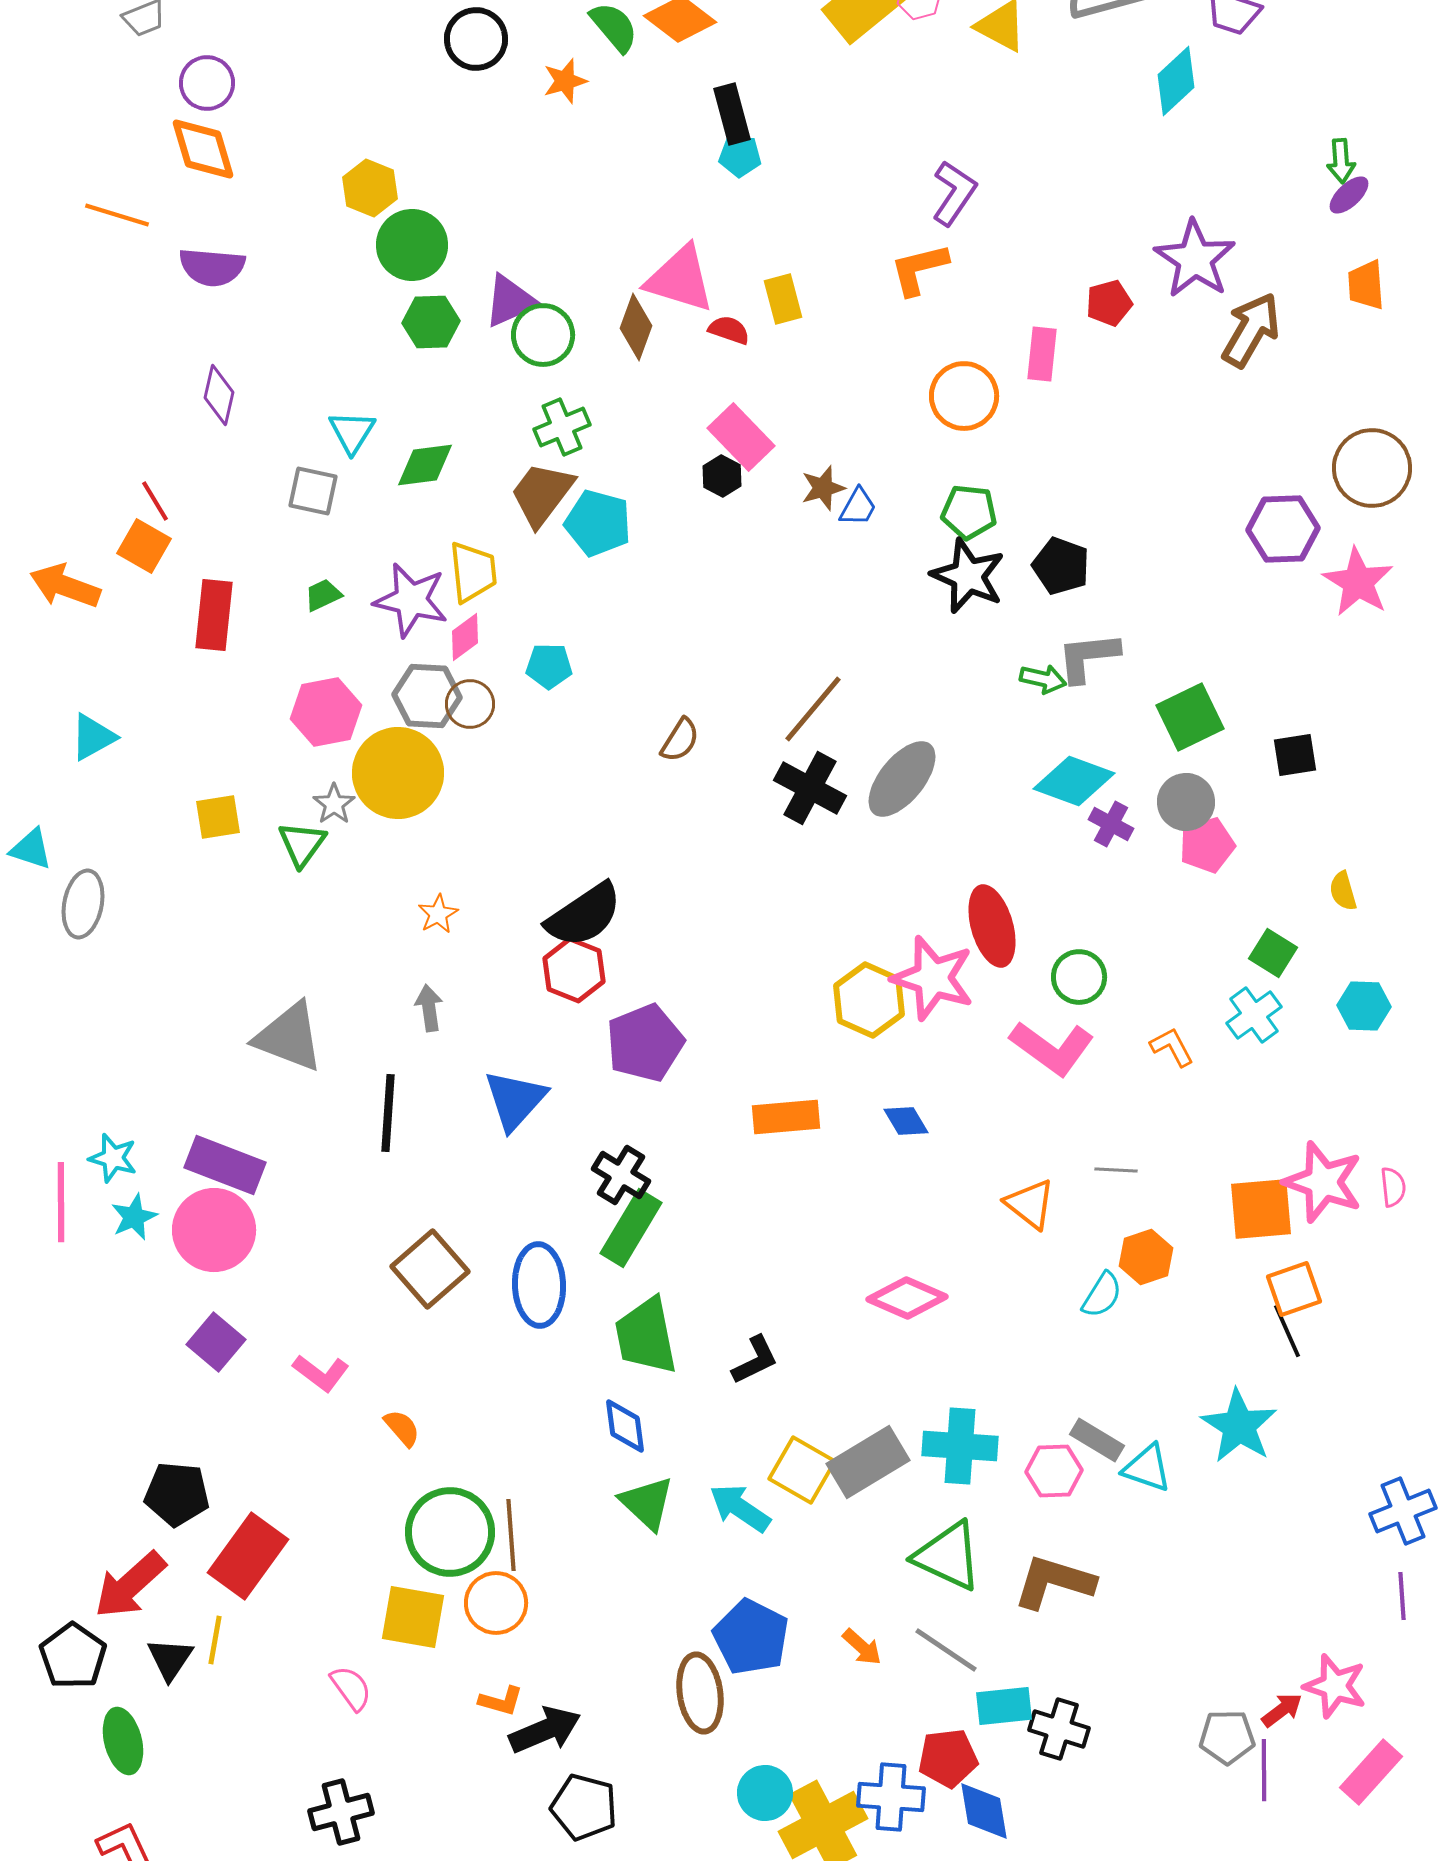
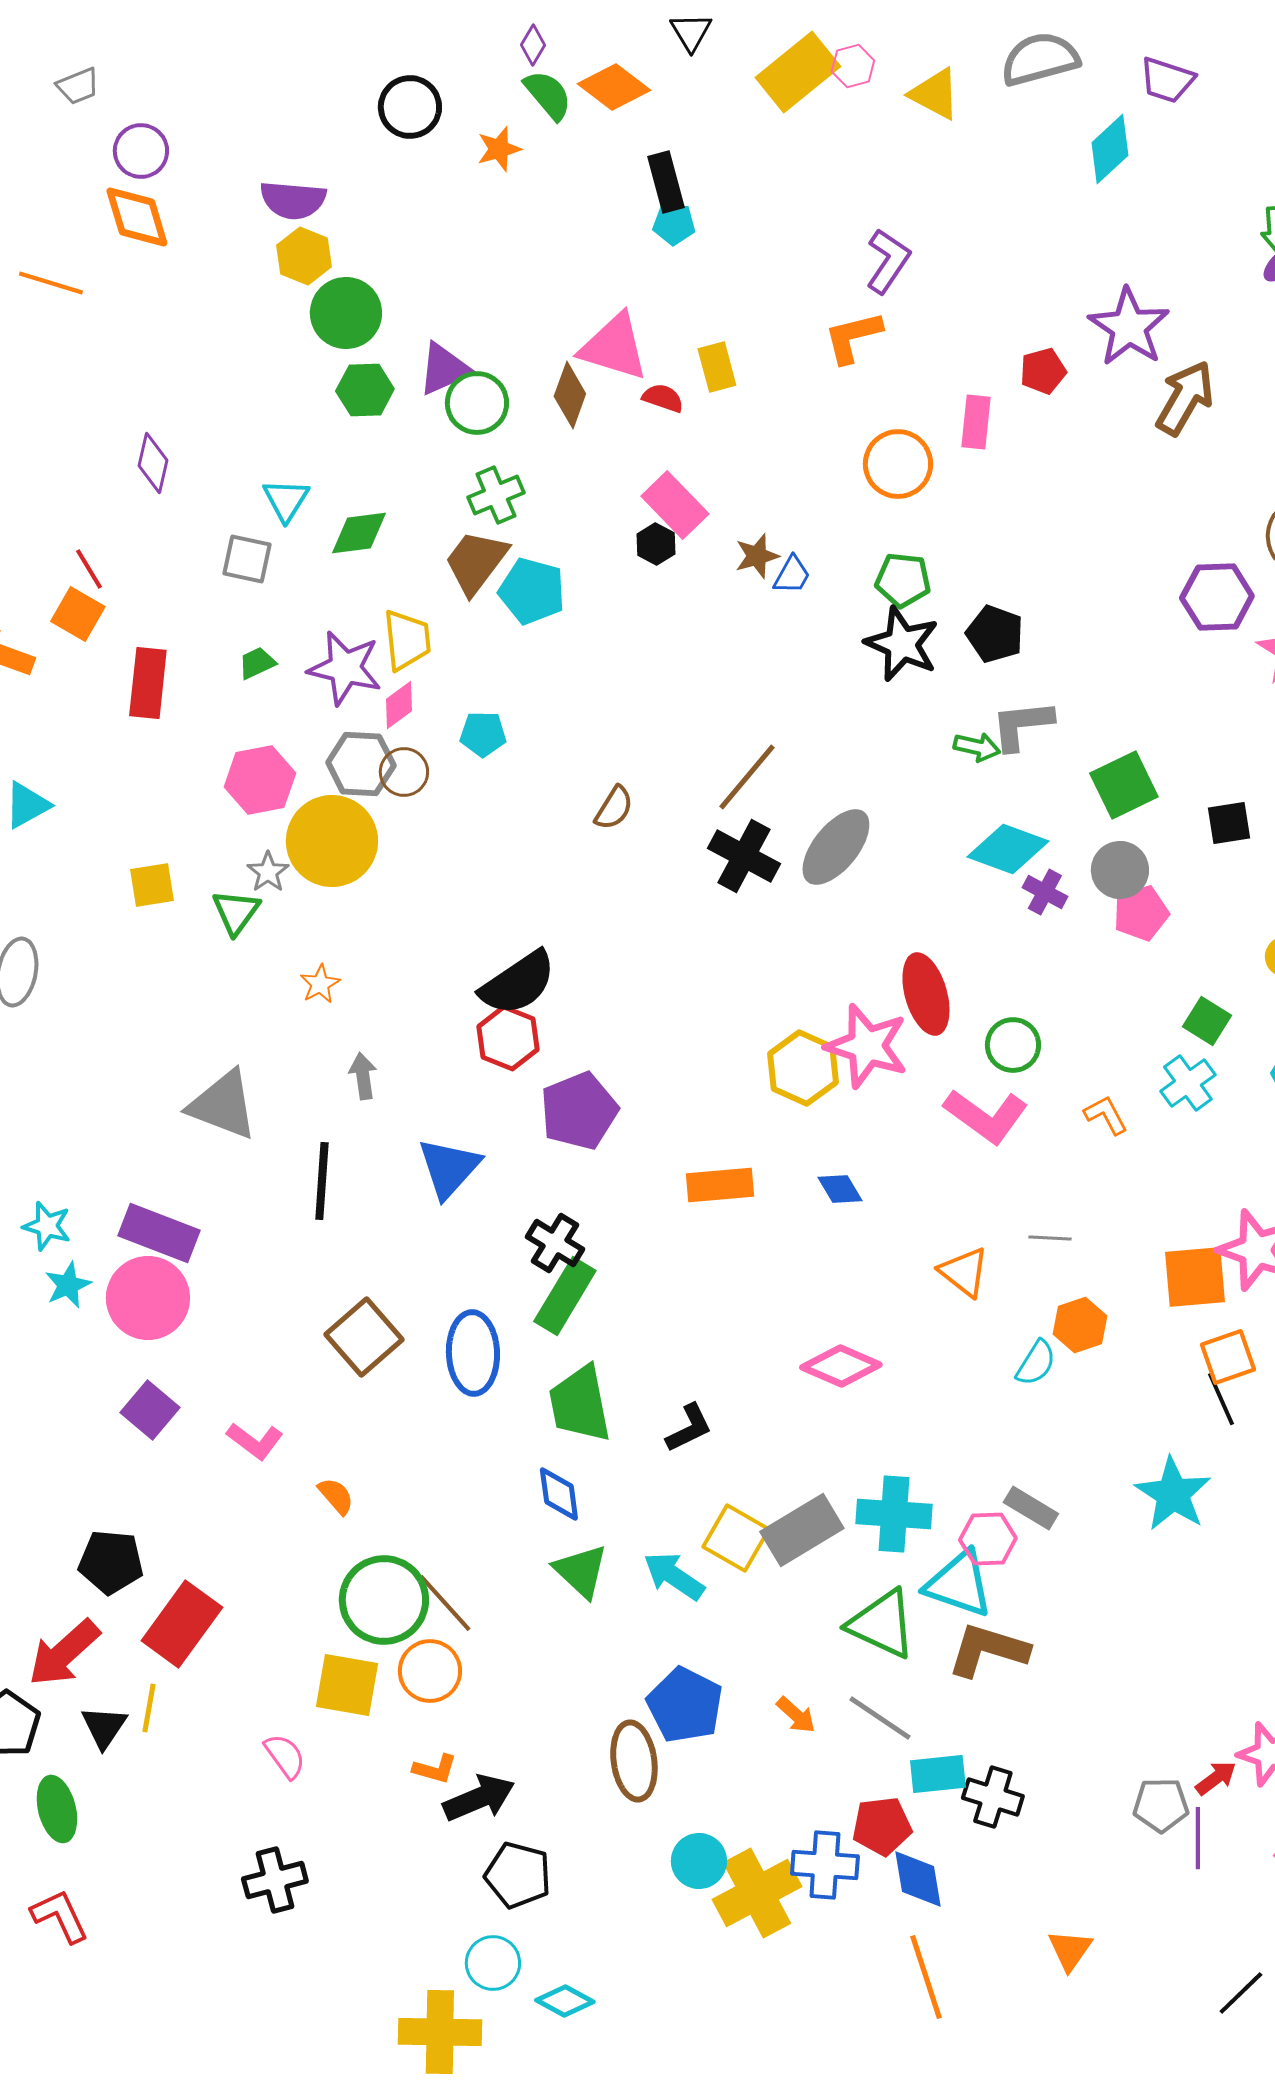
purple semicircle: (212, 267) -> (293, 200), moved
orange star: (438, 914) -> (320, 984), moved
cyan triangle: (1147, 1468) -> (959, 1584), moved, size x1.4
brown line: (511, 1535) -> (445, 1603), turned -38

